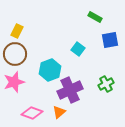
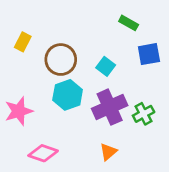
brown circle: (15, 54) -> (61, 60), moved
purple cross: (70, 90) -> (110, 107), moved
orange triangle: (59, 112) -> (108, 152), moved

